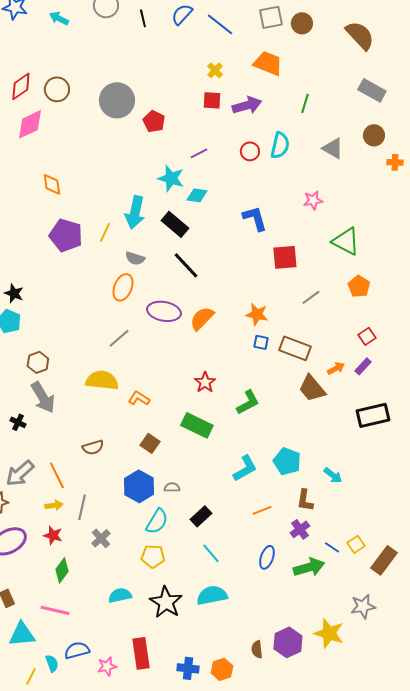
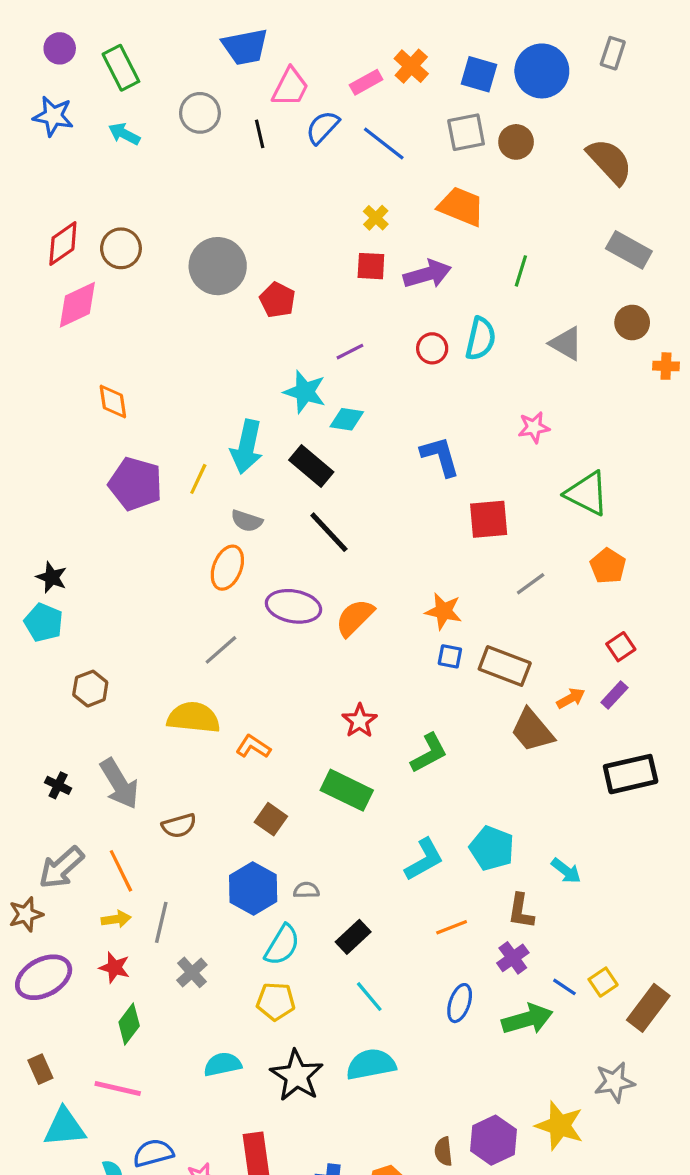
gray arrow: (43, 397) -> (119, 784), moved

